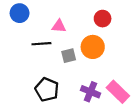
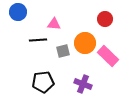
red circle: (103, 19) -> (105, 19), moved
black pentagon: (47, 90) -> (43, 82), turned -30
pink rectangle: (118, 92) -> (108, 56), moved

